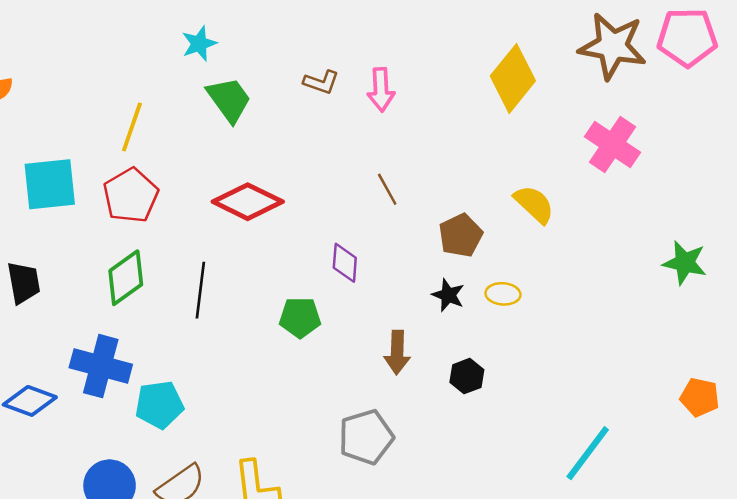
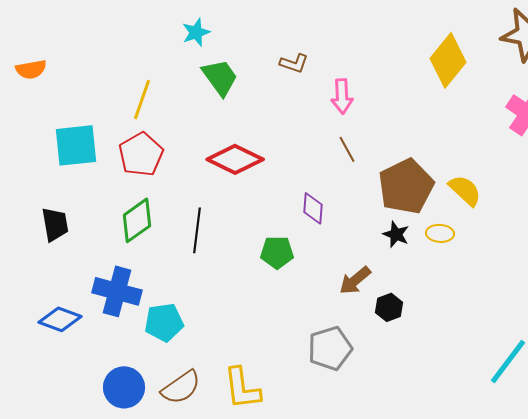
pink arrow: (381, 90) -> (342, 96), moved
yellow semicircle: (534, 204) -> (465, 190), moved
brown pentagon: (461, 235) -> (406, 186), size x1.6
brown arrow: (397, 352) -> (355, 280), turned 48
black hexagon: (467, 376) -> (389, 307), moved

